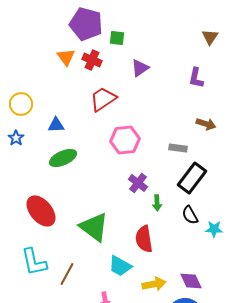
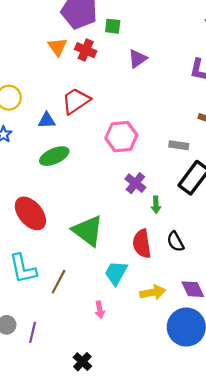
red trapezoid: (103, 99) -> (76, 101), moved
black semicircle: (190, 215) -> (175, 242), moved
cyan trapezoid: (120, 266) -> (116, 273), turned 90

